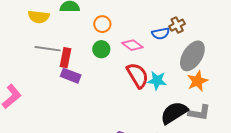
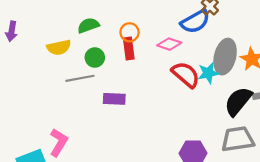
blue semicircle: (161, 34) -> (195, 21), size x1.5
green circle: (101, 49) -> (95, 58), moved
gray ellipse: (192, 56) -> (225, 57), moved
red rectangle: (65, 58) -> (129, 48), moved

